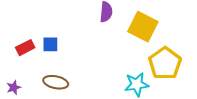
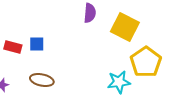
red rectangle: (25, 48) -> (13, 47), turned 42

